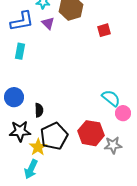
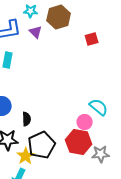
pink circle: (123, 113) -> (85, 122), moved

